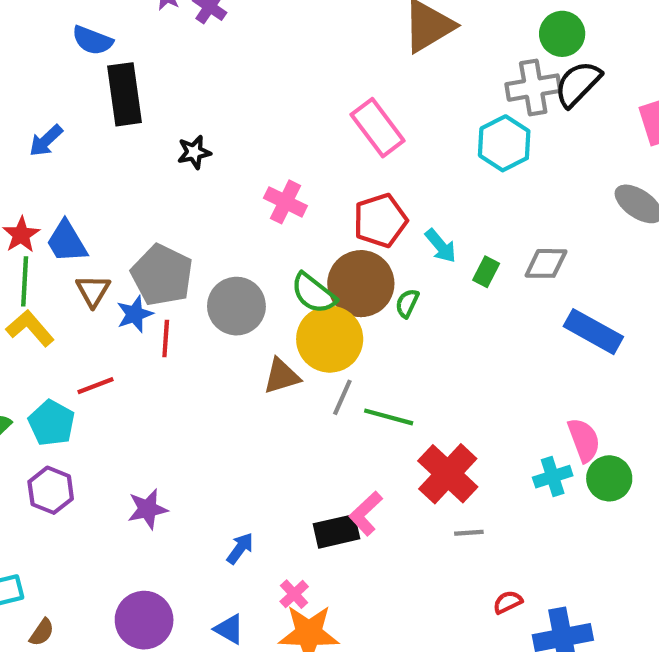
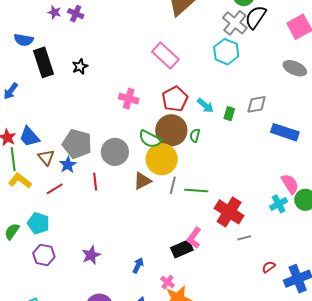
gray cross: (533, 88) -> (235, 23), turned -30
black star: (194, 152) -> (80, 66), moved
red line: (166, 338) -> (95, 182), moved
red line: (95, 386) -> (55, 189), moved

